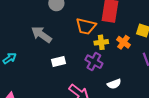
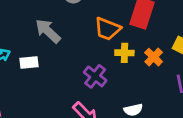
white rectangle: (58, 61) -> (29, 63), moved
purple cross: (94, 62) -> (95, 76), moved

